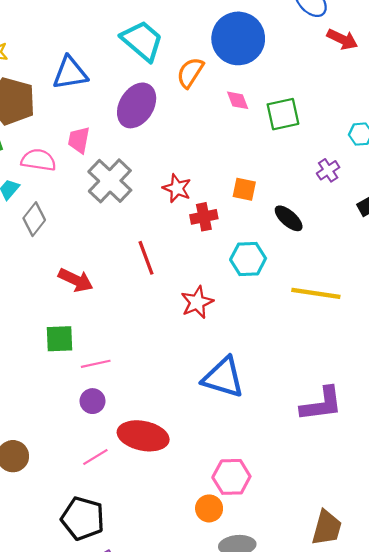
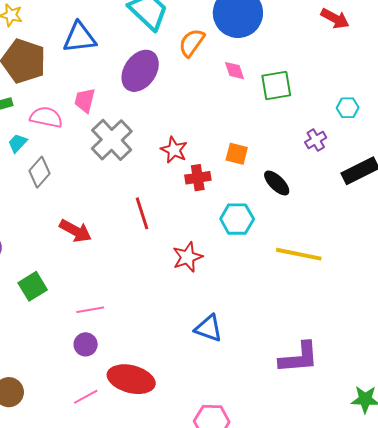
green square: (59, 339) -> (33, 286), moved, turned -32
blue triangle: (223, 377) -> (209, 328), size x0.7

